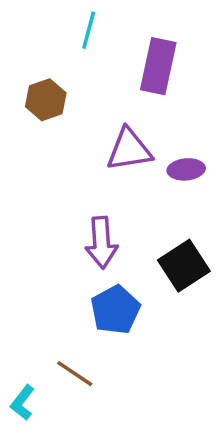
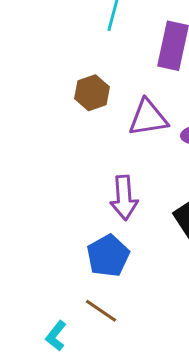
brown hexagon: (46, 100) -> (92, 93), moved
blue pentagon: (115, 310) -> (108, 256), moved

